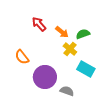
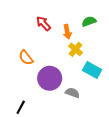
orange arrow: (62, 32) -> (67, 32), turned 40
green semicircle: (83, 34) -> (89, 21), moved

